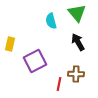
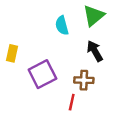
green triangle: (77, 13) -> (94, 16), turned 30
brown cross: (76, 74) -> (84, 80), moved

